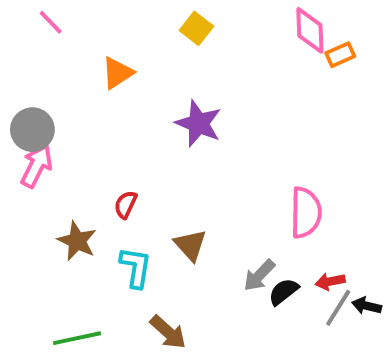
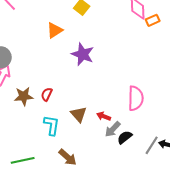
orange triangle: (117, 73) -> (55, 30), moved
brown star: (77, 241) -> (24, 96), moved, turned -30
red arrow: (330, 281) -> (104, 116), moved, turned 32

